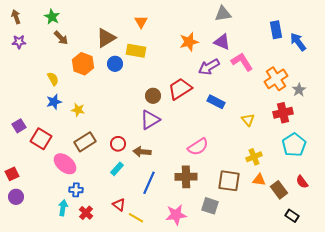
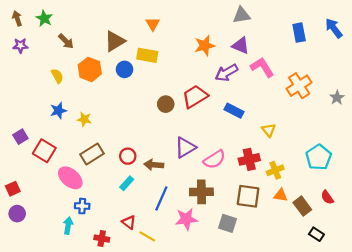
green star: (52, 17) -> (44, 18), moved
blue arrow: (298, 42) -> (334, 28), moved
yellow semicircle: (53, 79) -> (57, 76), moved
gray star: (299, 90) -> (337, 98), moved
red cross: (283, 113) -> (249, 159), moved
purple triangle: (150, 120) -> (185, 147), moved
red cross: (86, 213) -> (102, 239), moved, turned -32
pink star: (176, 215) -> (186, 219), moved

